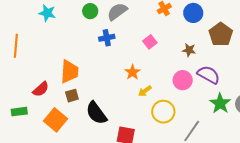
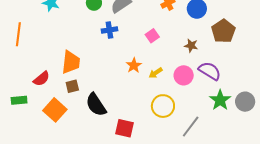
yellow arrow: (145, 91) -> (156, 73), moved

